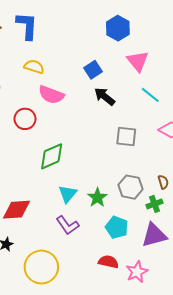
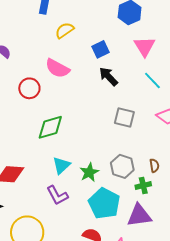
yellow semicircle: (34, 67) -> (65, 30), moved, turned -60
cyan pentagon: (117, 227) -> (104, 203), size x1.4

